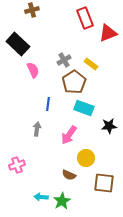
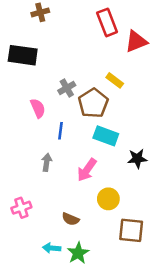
black rectangle: (18, 44) -> (23, 55), turned -35
gray cross: (64, 60) -> (67, 88), moved
pink semicircle: (33, 70) -> (38, 108), moved
brown semicircle: (69, 175) -> (71, 219), moved

